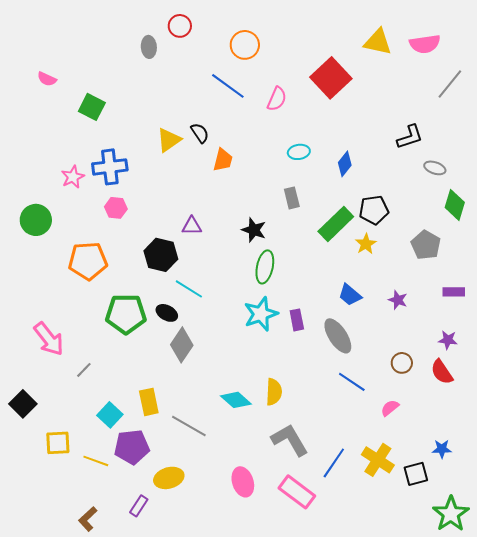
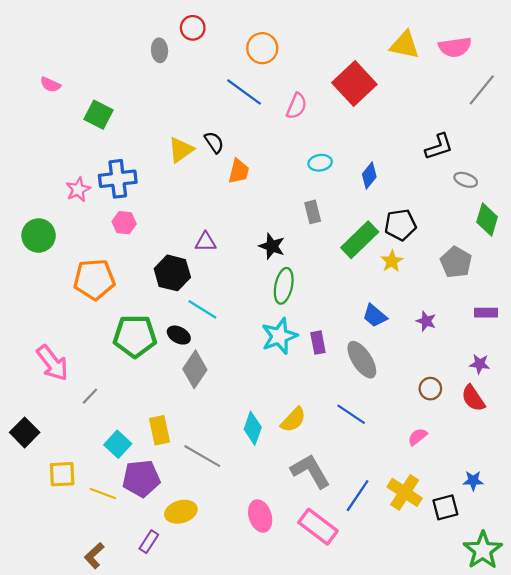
blue line: (352, 382) -> (351, 414), moved
yellow semicircle: (274, 392) -> (293, 420), turned 40
cyan diamond: (236, 400) -> (253, 428), turned 68

